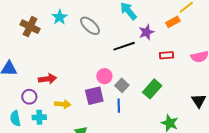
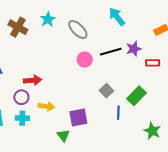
purple star: (146, 32) -> (134, 49), moved
pink circle: (104, 76) -> (85, 60), moved
purple square: (94, 96) -> (78, 117), moved
purple circle: (29, 97) -> (21, 97), moved
blue line: (119, 106) -> (118, 113), moved

